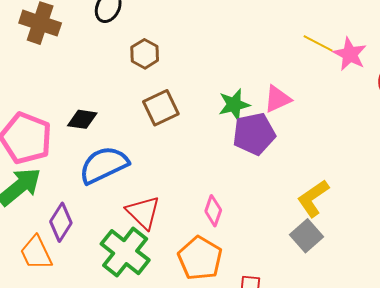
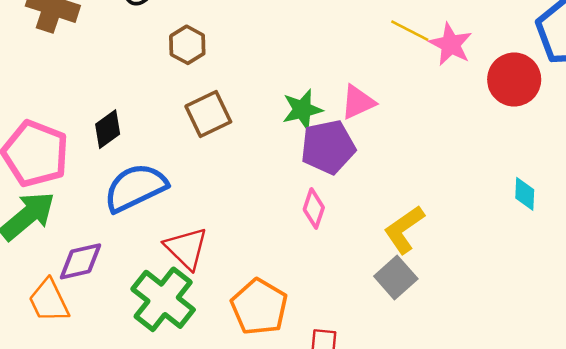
black diamond: (82, 119) -> (108, 129), turned -44
pink diamond: (213, 211) -> (314, 208), moved
purple diamond: (61, 222) -> (80, 261), turned 45

